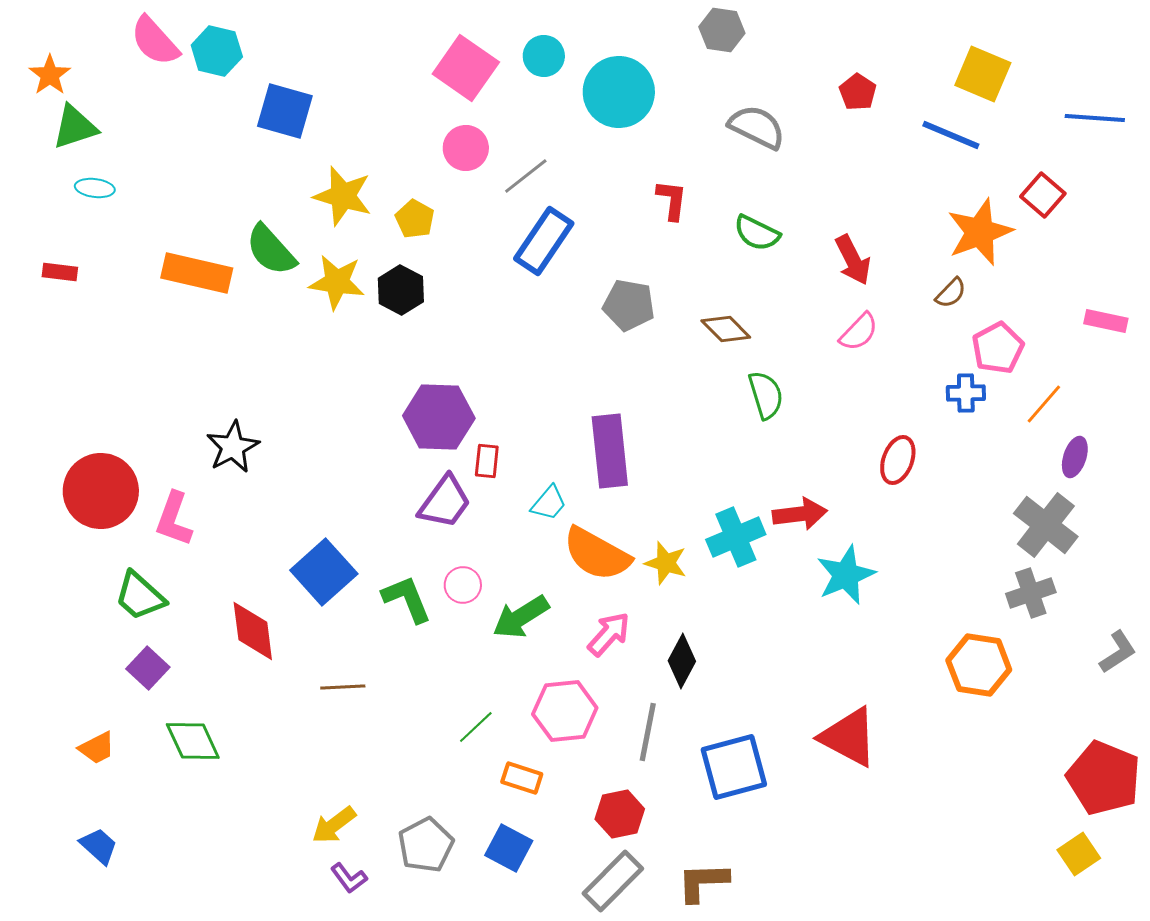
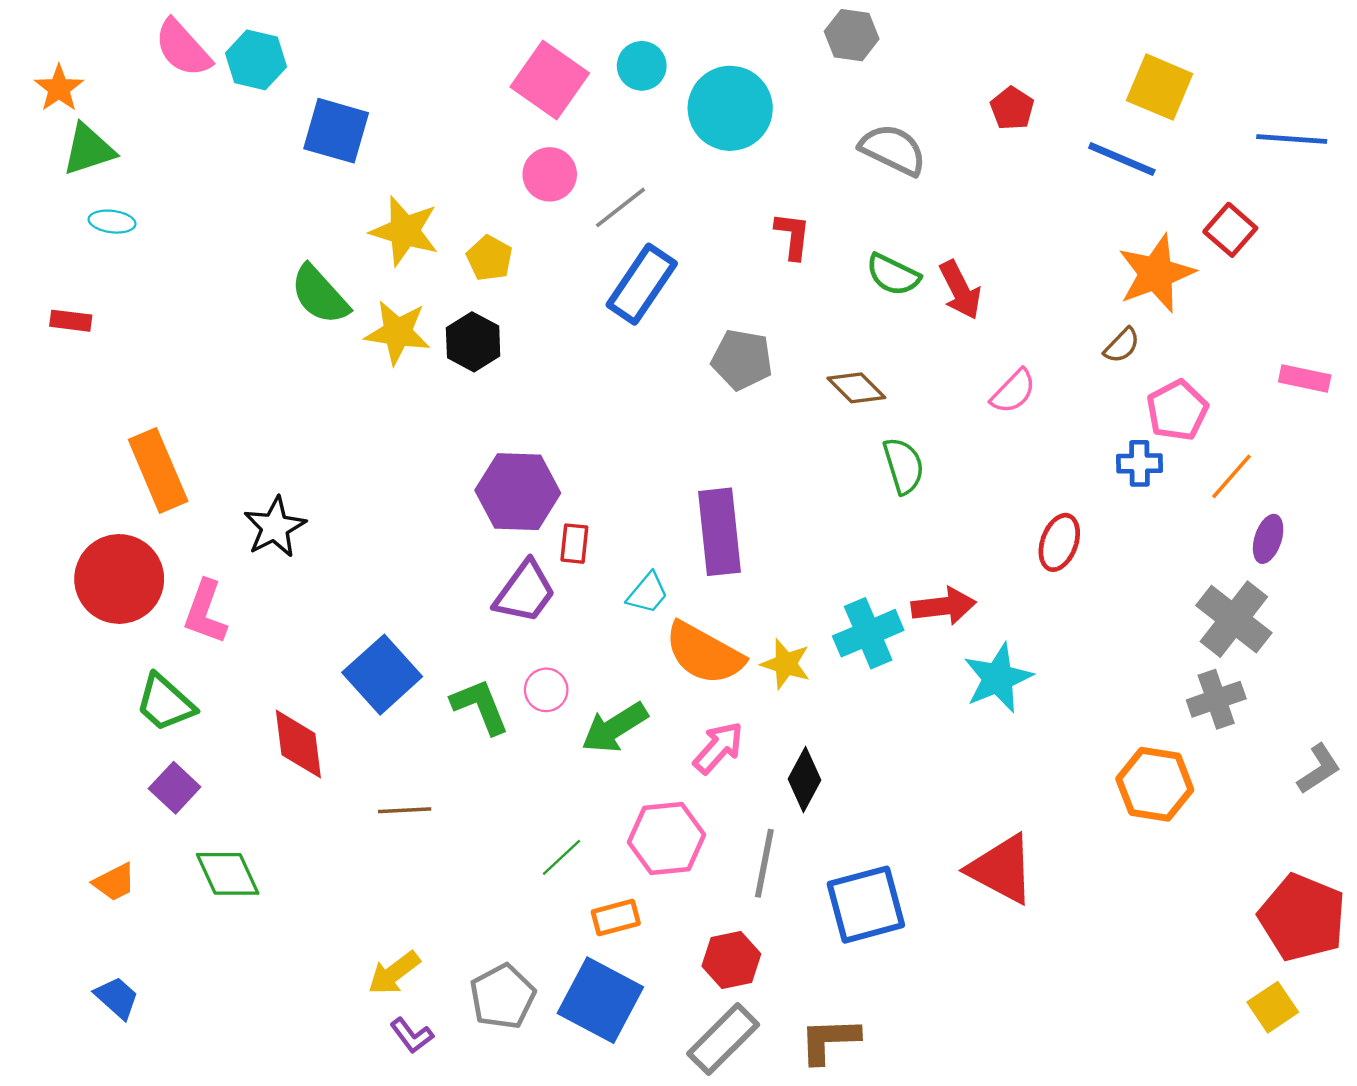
red arrow: (853, 260) -> (960, 290), moved
orange rectangle: (197, 273) -> (158, 470), moved, turned 54
orange rectangle: (522, 778) -> (616, 918), turned -33
blue square: (509, 848) -> (600, 1000), size x1.5

